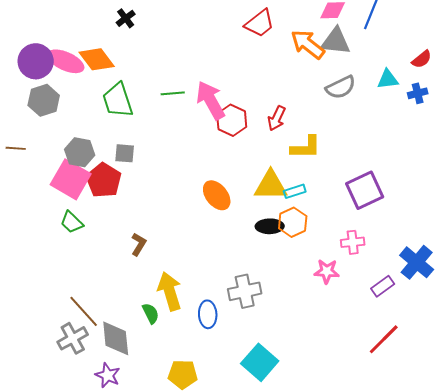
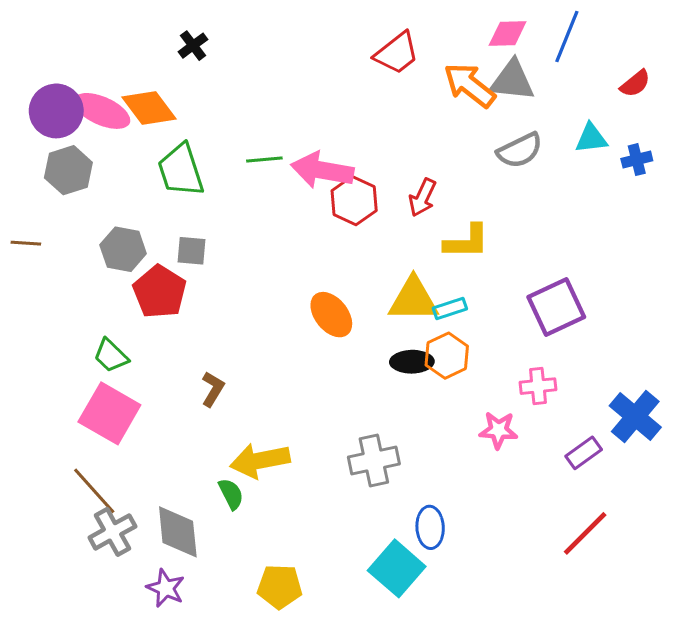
red semicircle: (422, 59) -> (635, 84), moved
pink arrow: (211, 100) -> (322, 170), turned -51
pink square: (71, 179) -> (109, 413), moved
yellow arrow: (170, 291) -> (260, 460), turned -84
brown line: (84, 311) -> (94, 491), moved
blue ellipse: (208, 314) -> (430, 527), moved

